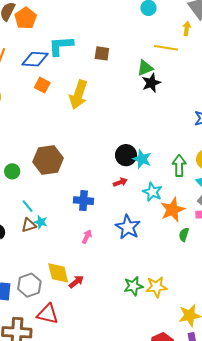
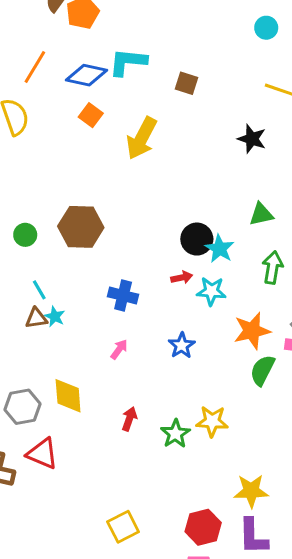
green triangle: (145, 68) -> (261, 214), moved
black star: (151, 83) -> (252, 139), turned 30
cyan star: (152, 192) -> (211, 291), moved, turned -30
blue star: (128, 227) -> (182, 345), size x0.7
green semicircle: (184, 235) -> (262, 370), size x1.5
red arrow: (76, 282) -> (129, 419), moved, turned -42
green star: (133, 286) -> (175, 434), turned -30
yellow star: (156, 287) -> (212, 421), moved

